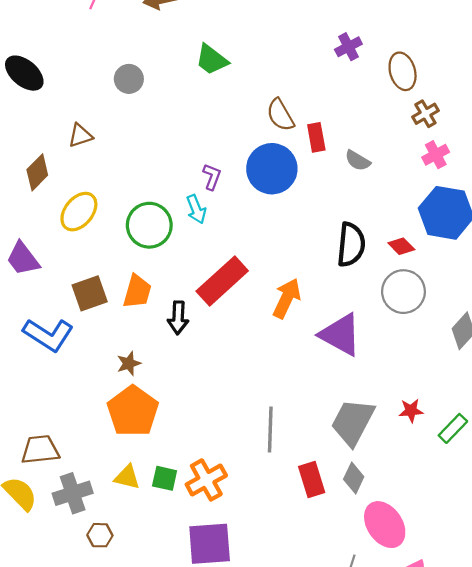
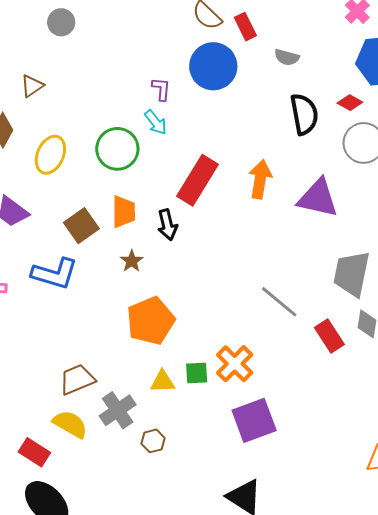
gray semicircle: (358, 161) -> (287, 57), moved
brown star: (129, 363) -> (132, 261), moved
orange pentagon: (133, 411) -> (151, 321), turned 30
gray line: (270, 429) -> (279, 302), turned -36

